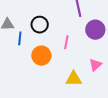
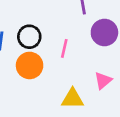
black circle: (40, 25) -> (29, 37), moved

